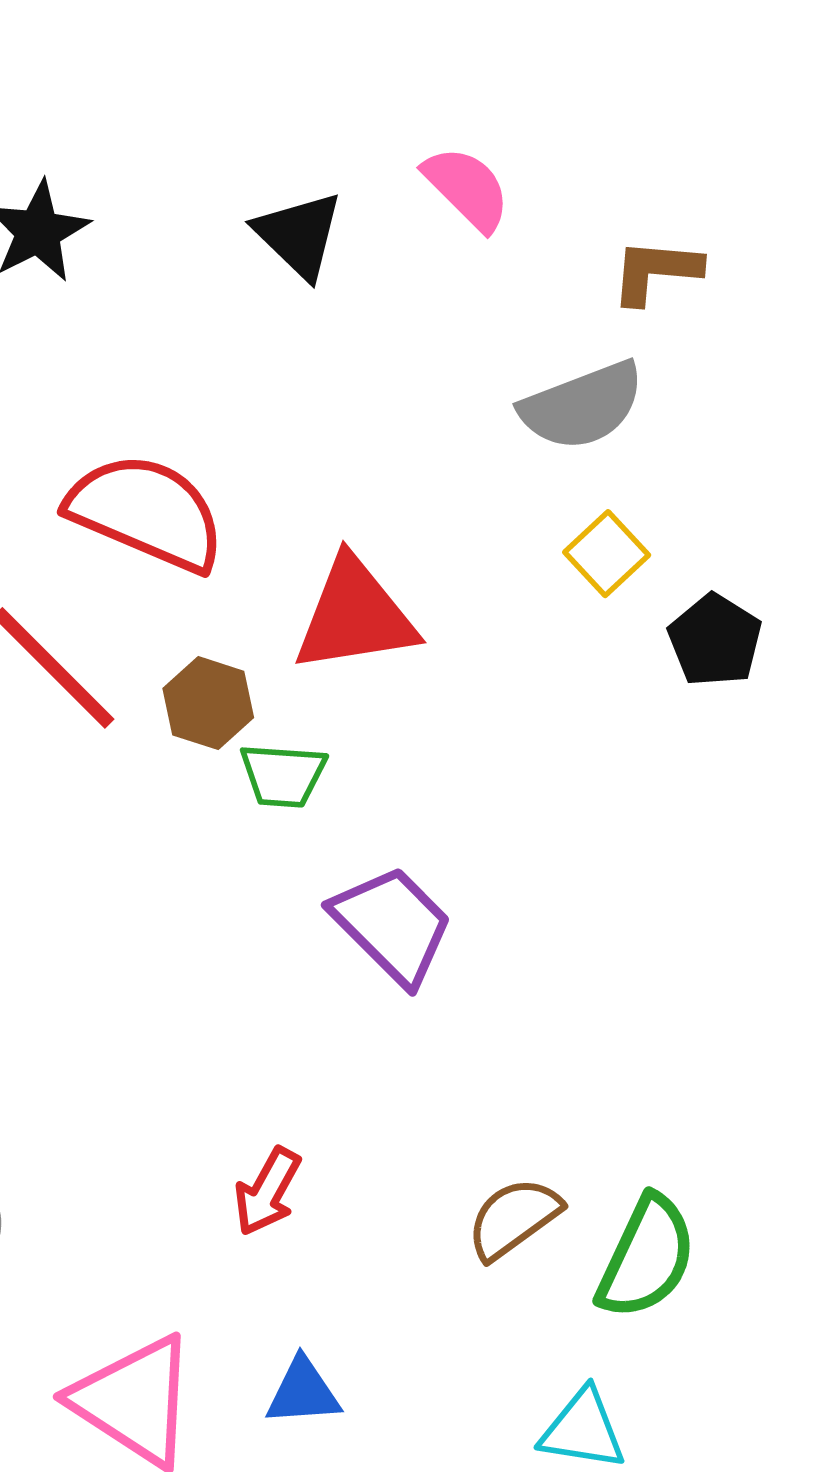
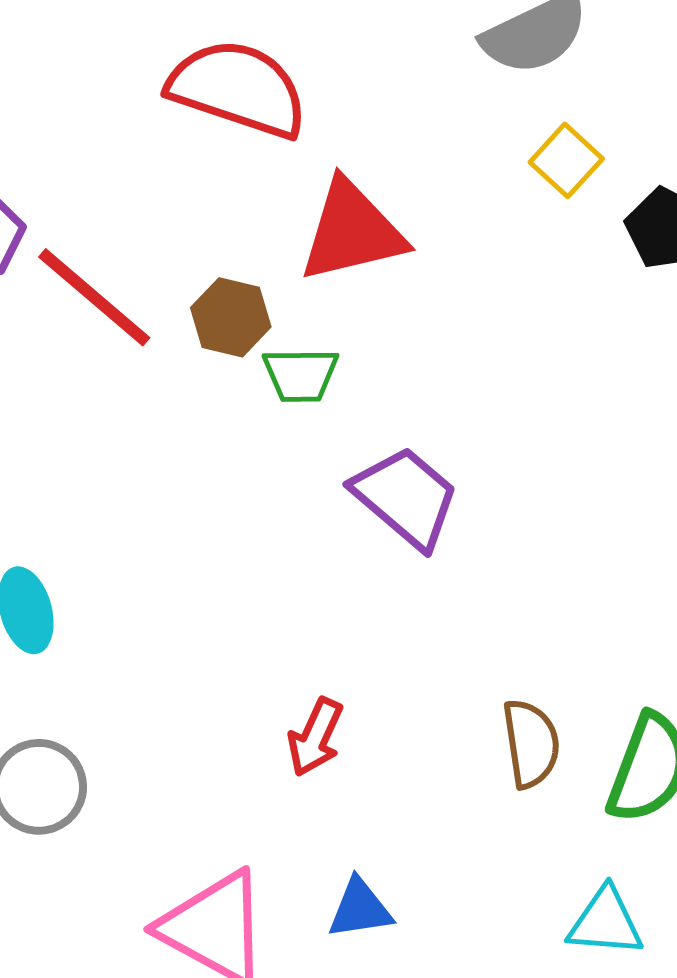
red semicircle: (146, 512) -> (238, 89), moved
brown semicircle: (514, 1218) -> (531, 743), turned 122

